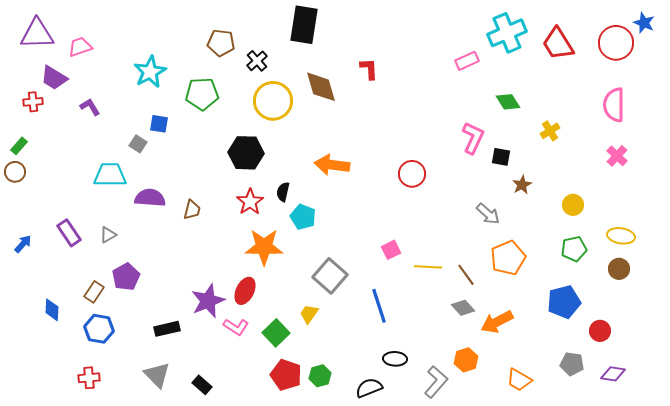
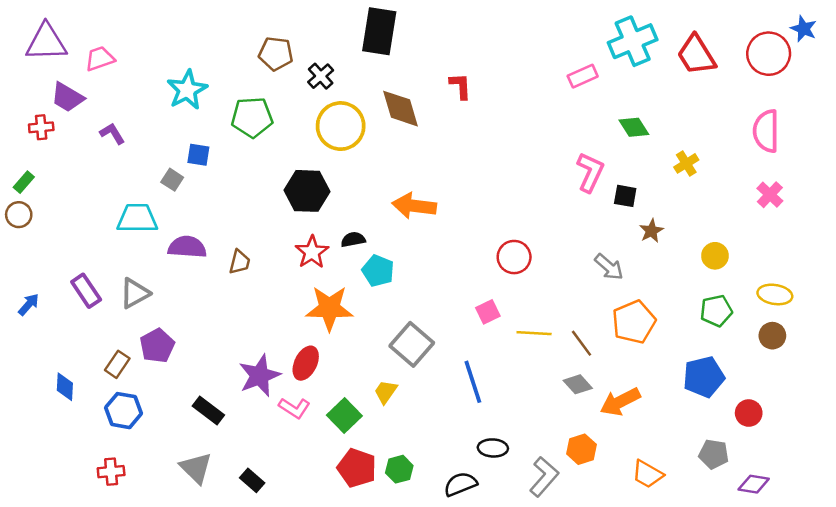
red circle: (412, 174) -> (514, 257), moved
black semicircle: (283, 192) -> (353, 240), turned 66
gray triangle: (108, 235) -> (135, 293), size x1.5
black rectangle: (167, 329) -> (208, 411), turned 50
purple diamond: (613, 374) -> (754, 484), moved

